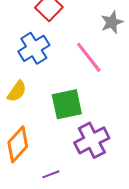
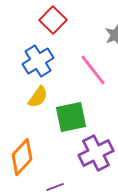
yellow semicircle: (17, 91) -> (38, 97), moved

